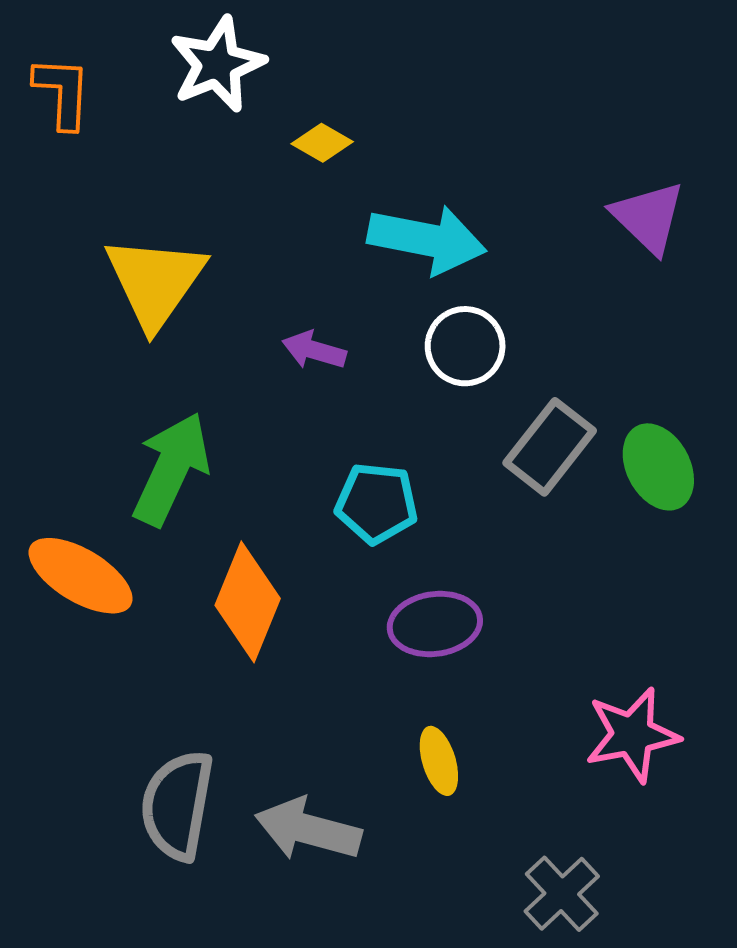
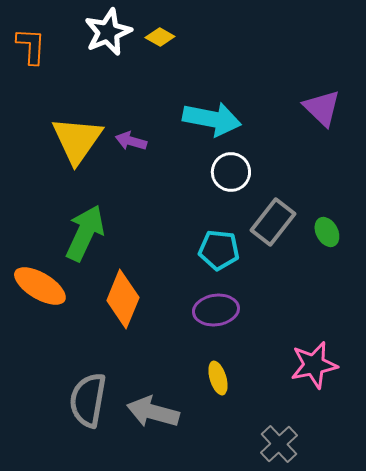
yellow diamond: (322, 143) -> (160, 37), moved
purple arrow: (314, 350) -> (131, 141), moved
green ellipse: (658, 467) -> (327, 232), size x0.7
cyan pentagon: (376, 503) -> (219, 250), moved

